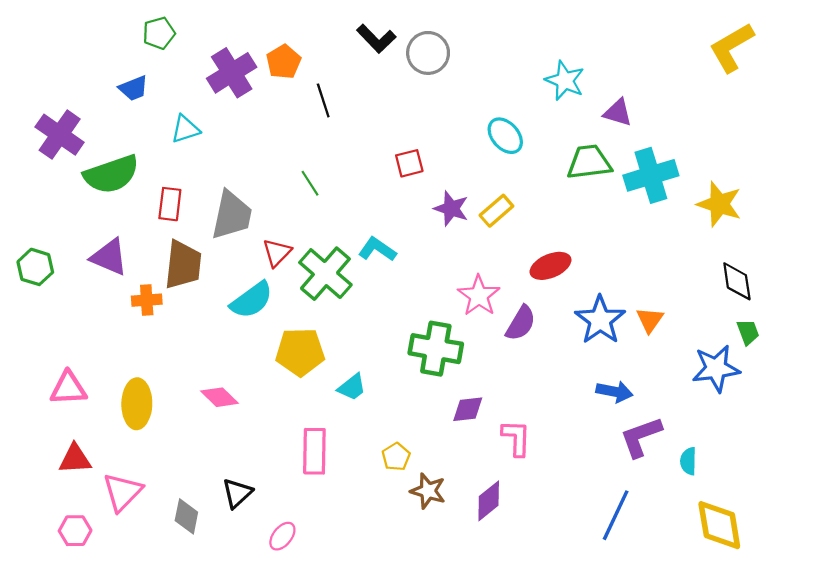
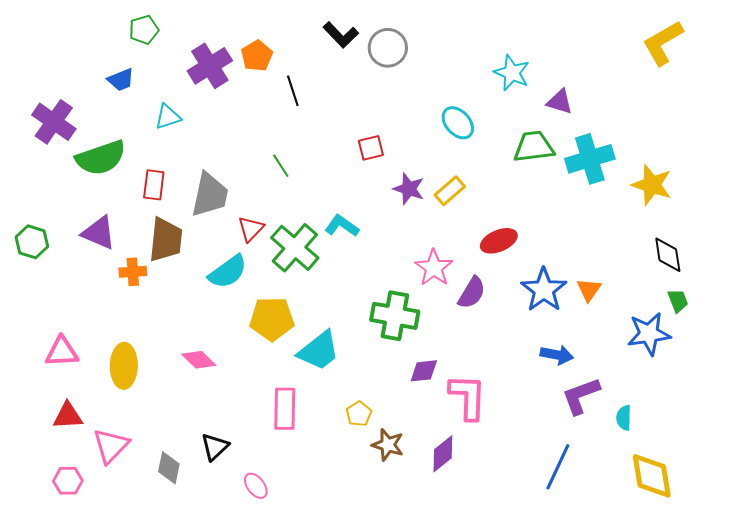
cyan trapezoid: (352, 387) -> (319, 351), size x1.6
pink L-shape: (516, 438) -> (468, 397), size x1.4
pink ellipse: (282, 536) -> (256, 486), turned -76

